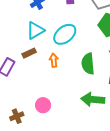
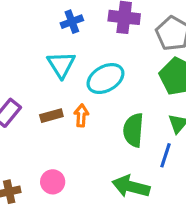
cyan triangle: (35, 31) -> (61, 65), turned -42
brown rectangle: (29, 53) -> (51, 116), moved

